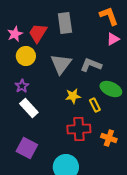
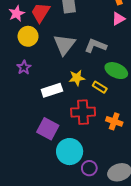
yellow rectangle: (95, 105) -> (100, 87), turned -32
white rectangle: (29, 108) -> (52, 90), moved, turned -66
purple square: (27, 148) -> (48, 129), moved

